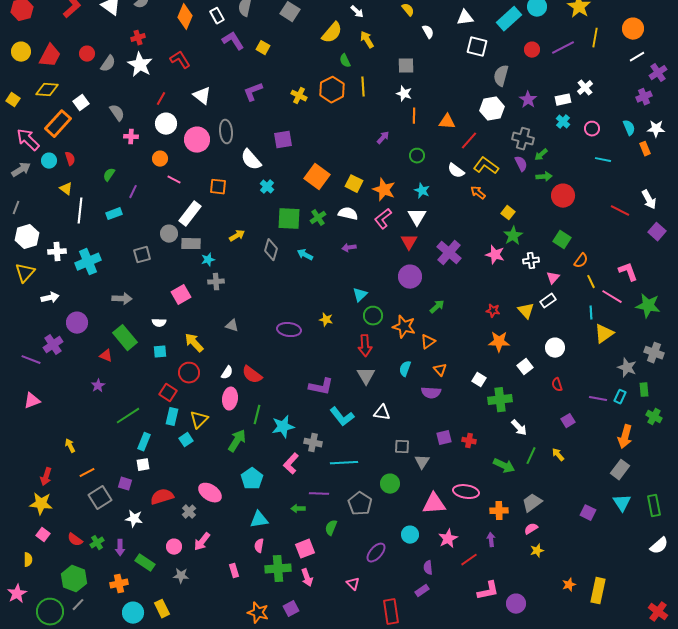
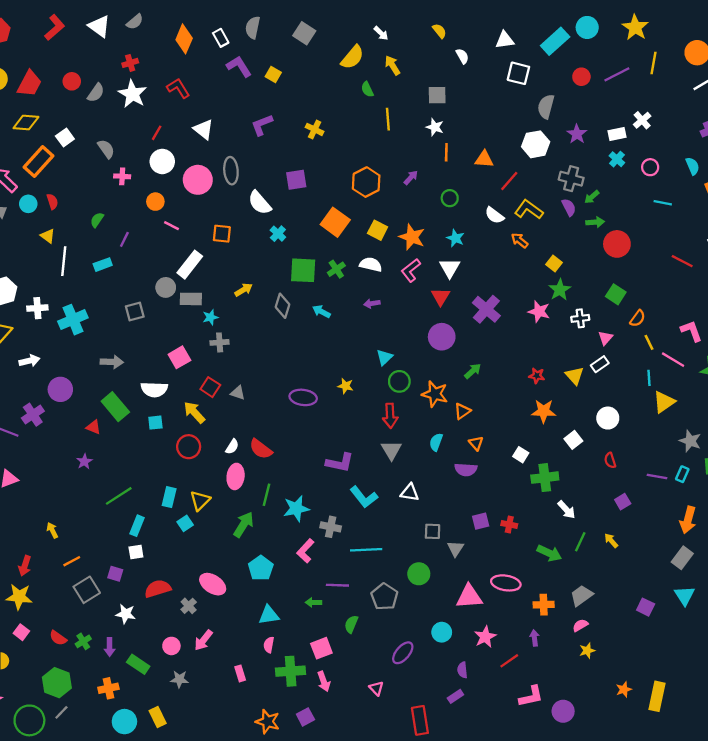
orange hexagon: (332, 90) -> (366, 182), moved
white semicircle: (159, 323) -> (154, 389), size x1.6
red square: (168, 393) -> (210, 387), moved

